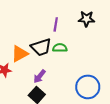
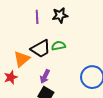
black star: (87, 19) -> (60, 15), moved
purple line: (56, 24) -> (37, 17), moved

